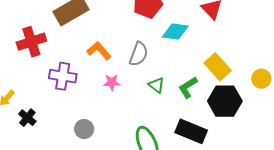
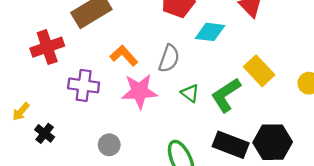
pink star: (112, 82) -> (139, 91), size x1.8
green L-shape: (188, 87) -> (226, 95), size x1.4
black hexagon: (225, 101) -> (273, 142), moved

